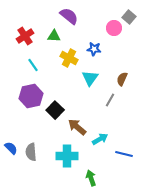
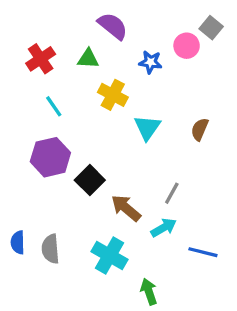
blue star: (94, 49) -> (150, 62), moved
gray line: (110, 100) -> (172, 193), moved
blue semicircle: (11, 148) -> (18, 242), turned -136
cyan cross: (67, 156) -> (109, 255), turned 30

